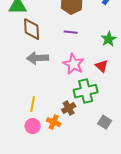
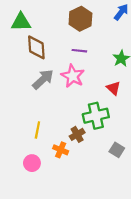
gray arrow: (38, 58) -> (43, 79), turned 140
pink star: (74, 64) -> (73, 76), moved
pink circle: (33, 126) -> (32, 163), moved

